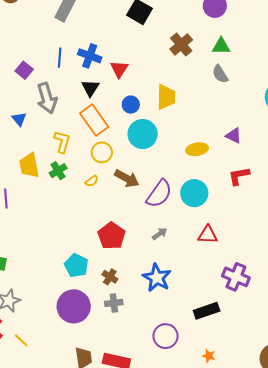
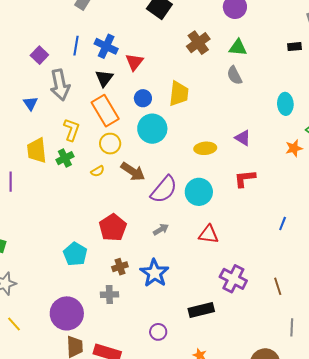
brown cross: (110, 277) -> (120, 267), moved, turned 35
purple circle: (74, 306) -> (67, 313), moved
purple circle: (166, 336) -> (158, 332), size x0.7

